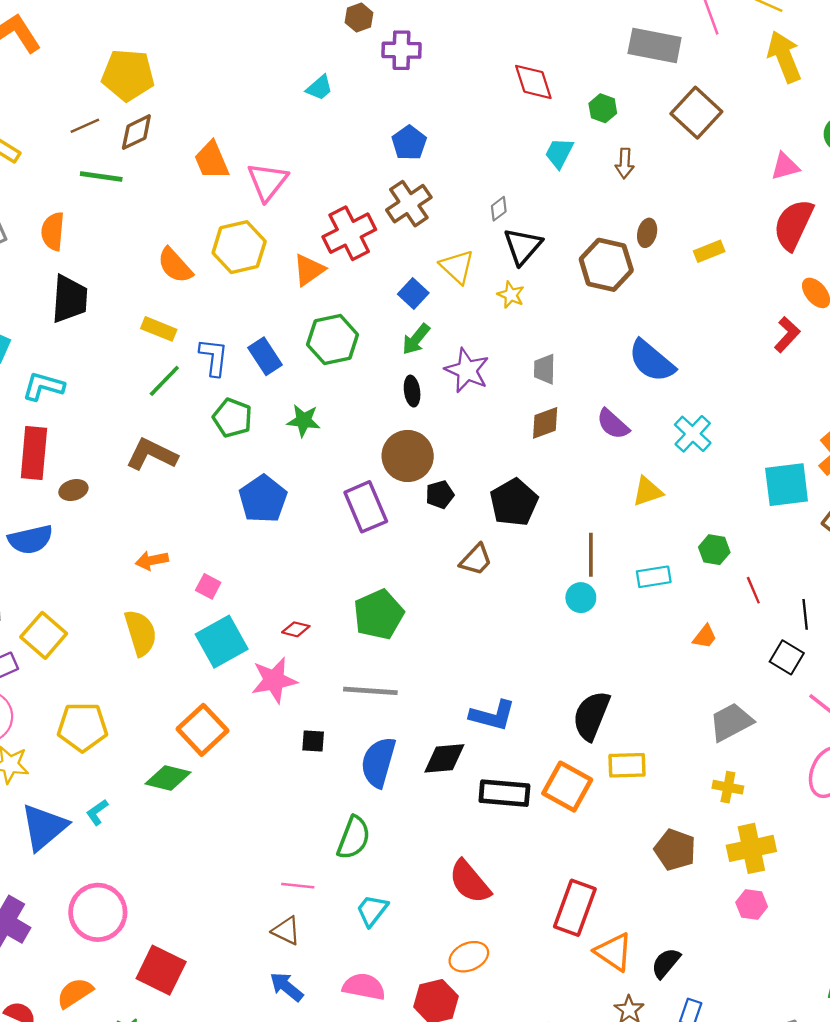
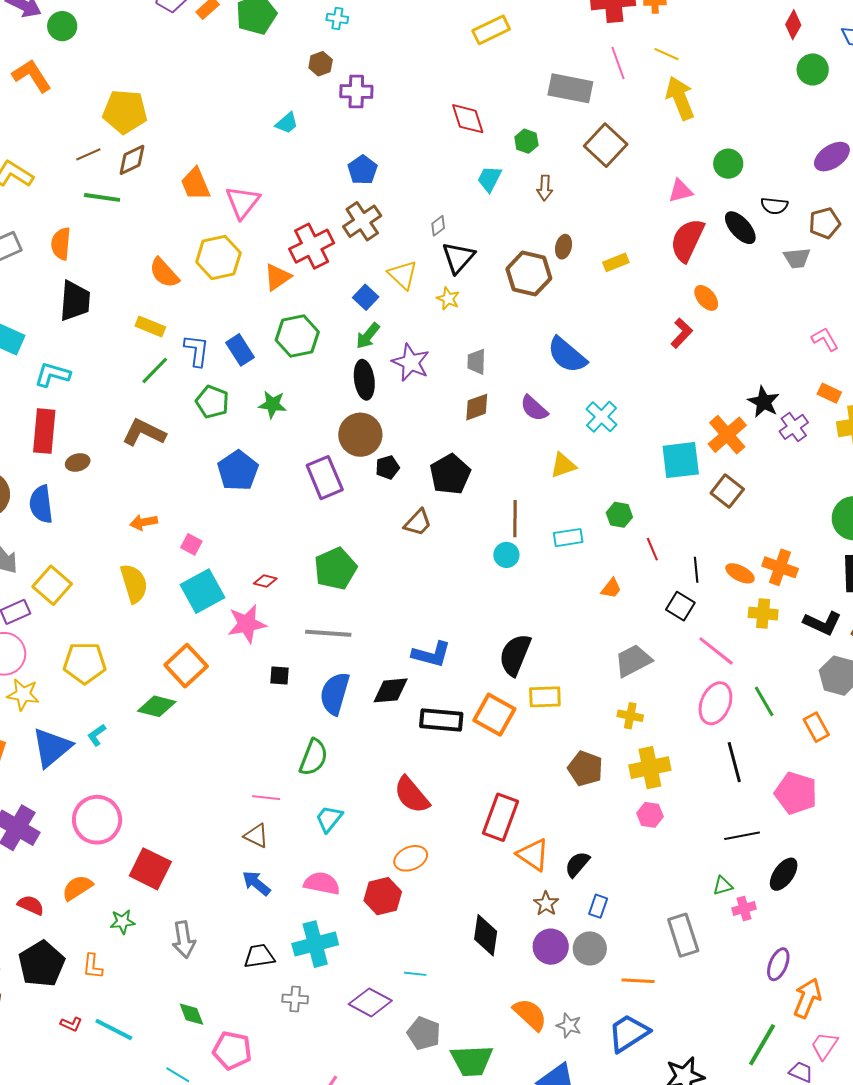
black ellipse: (412, 391) -> (364, 380), size x1.5
blue semicircle: (30, 540) -> (41, 504), turned 96

